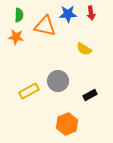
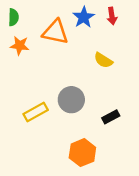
blue star: (68, 14) -> (84, 17), turned -30
green semicircle: (19, 15) -> (14, 17), moved

